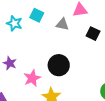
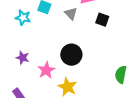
gray triangle: (62, 24) -> (71, 14), turned 40

